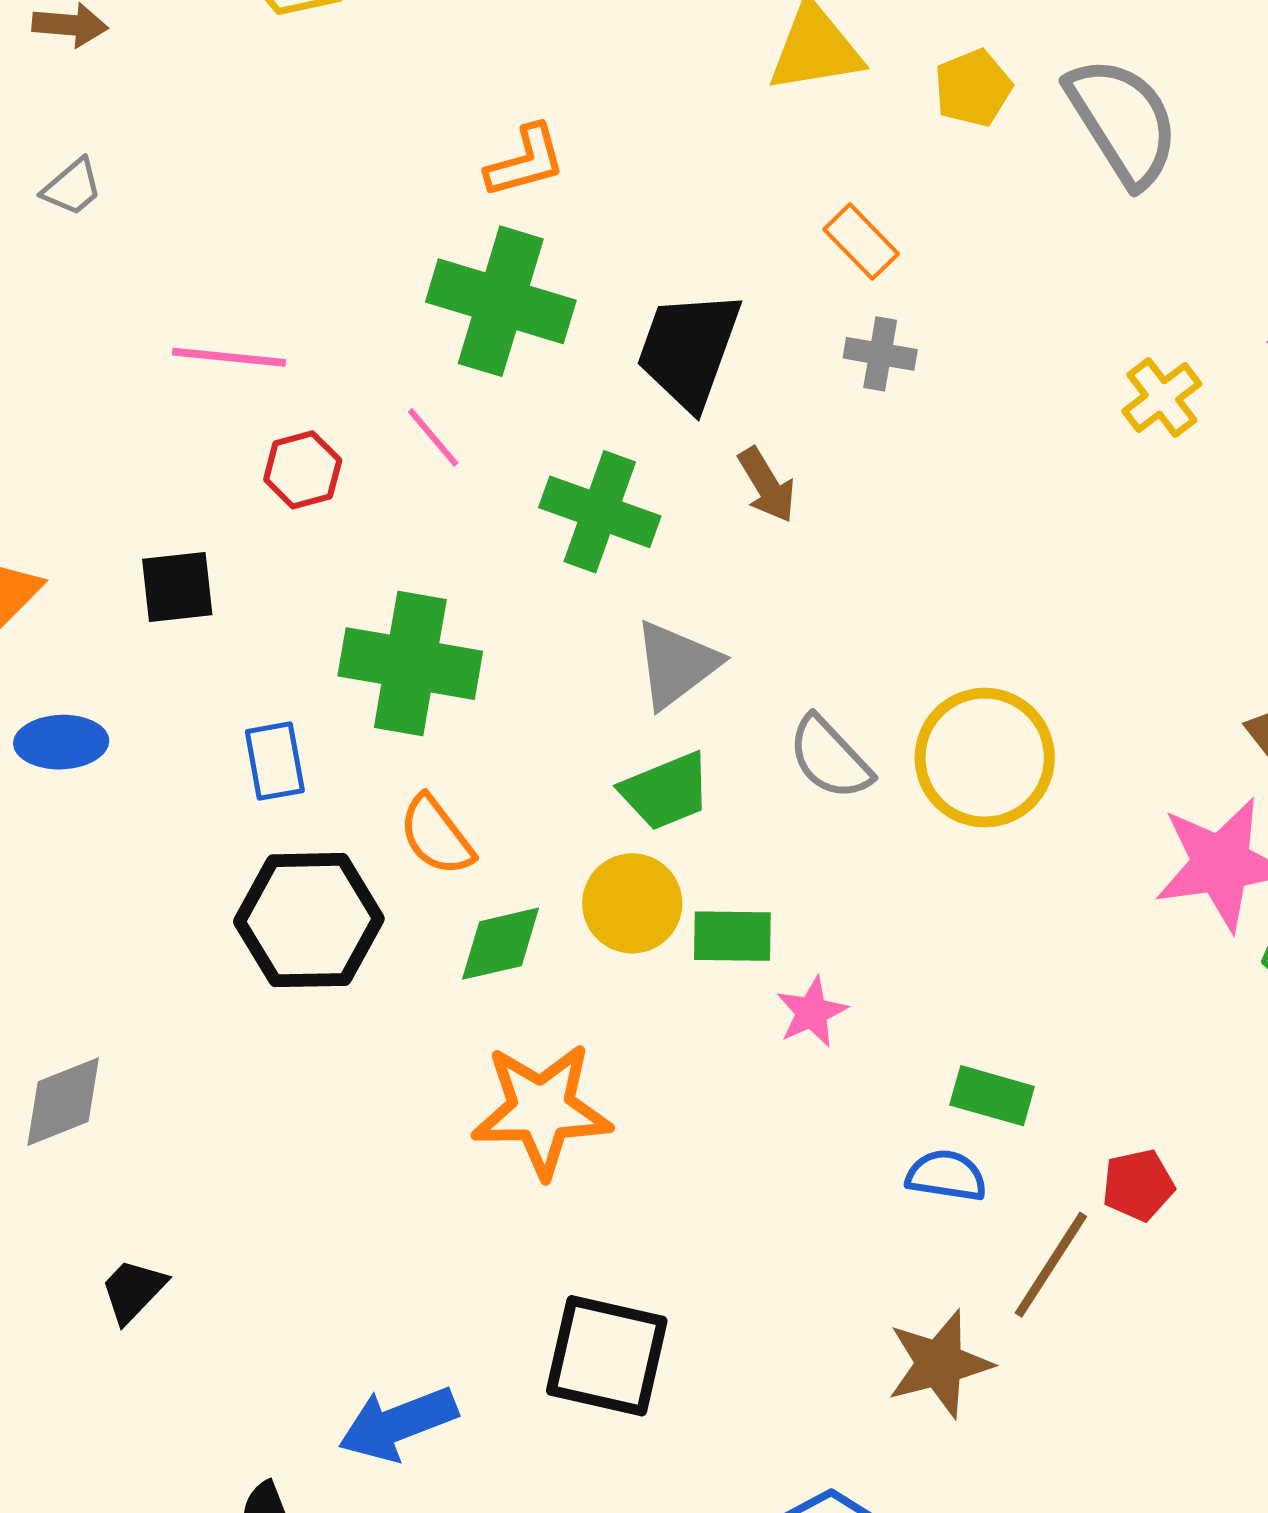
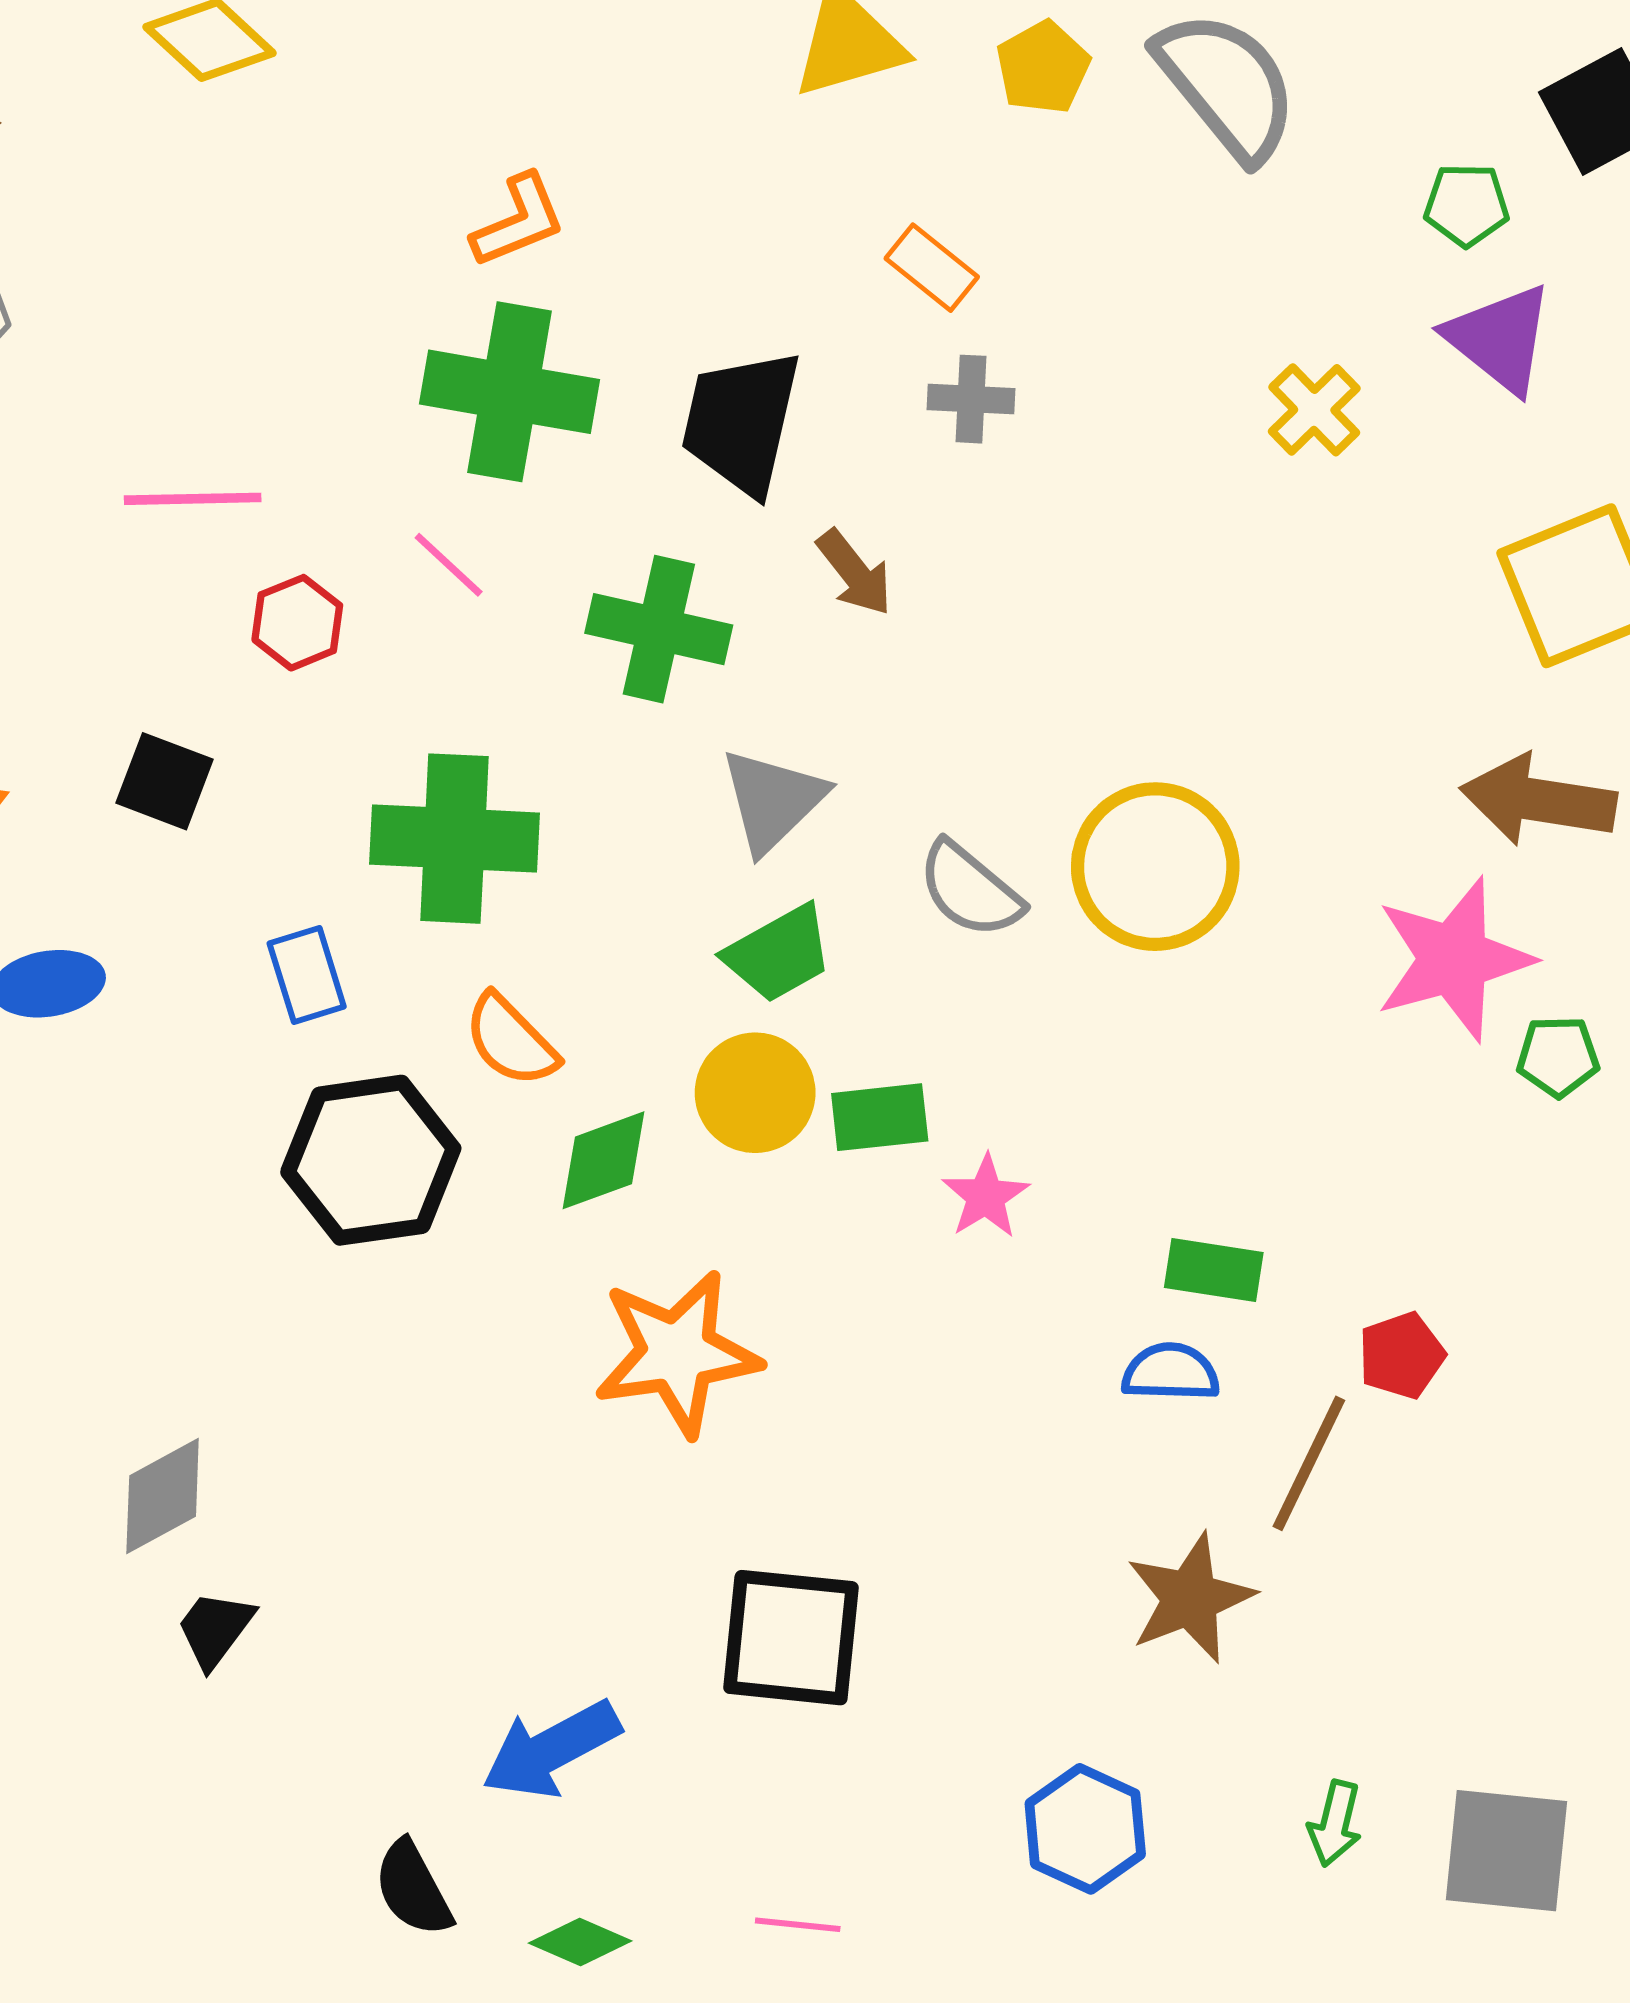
black square: (177, 587) -> (165, 781), turned 34
gray diamond: (63, 1102) -> (163, 1496), moved

